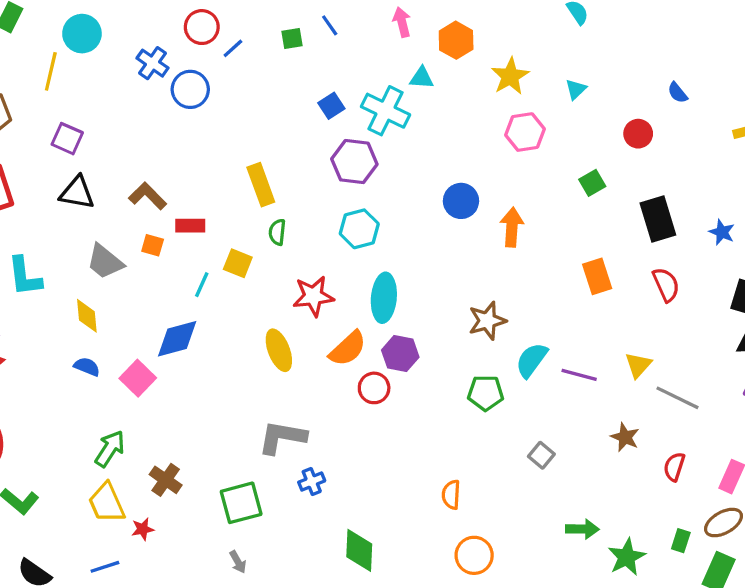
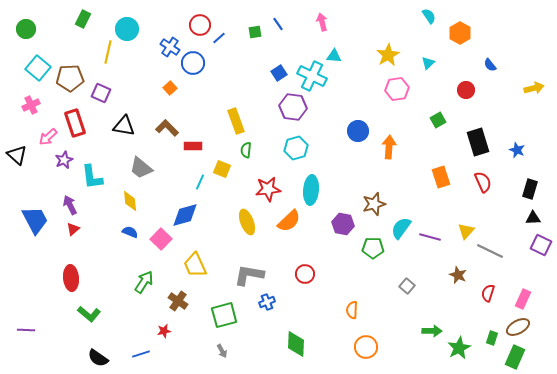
orange hexagon: (456, 40) -> (460, 33), moved
purple square: (67, 139) -> (101, 93), moved
orange square: (153, 245) -> (170, 88), moved, turned 32
purple hexagon: (400, 354) -> (343, 224), moved
red circle: (374, 388) -> (305, 274), moved
yellow trapezoid: (107, 503) -> (195, 265), moved

